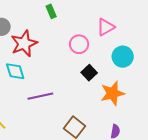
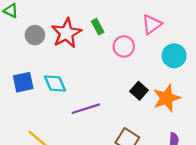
green rectangle: (51, 11) -> (98, 27), moved
red star: (24, 44) -> (66, 33), moved
black square: (89, 73) -> (139, 91), moved

